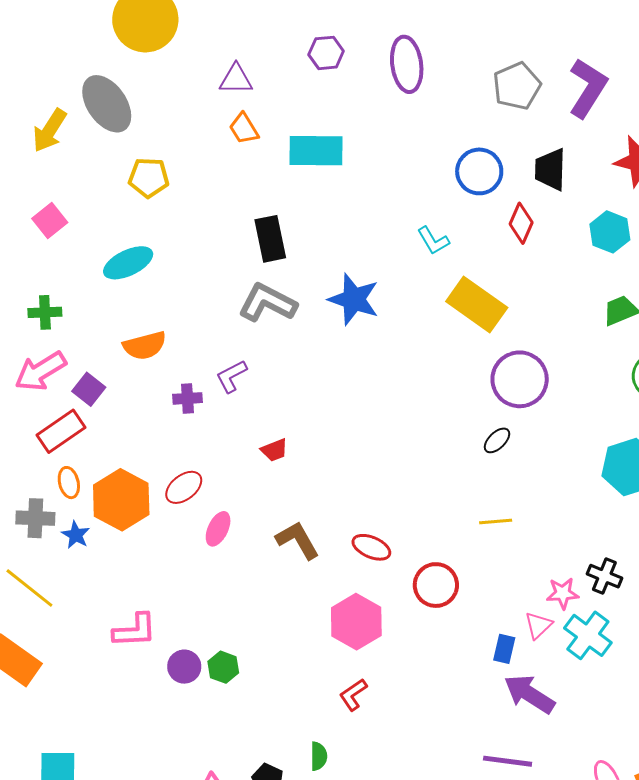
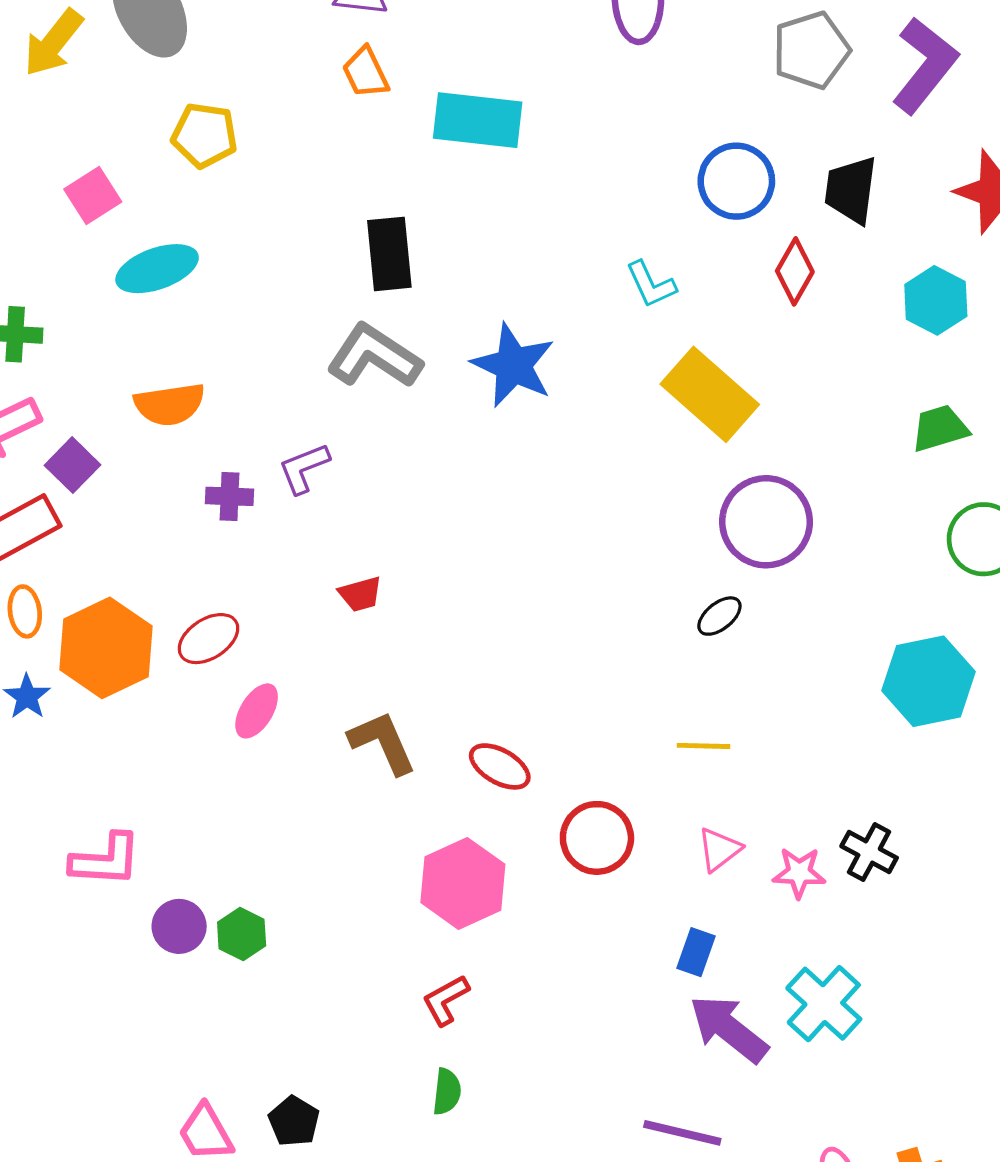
pink square: (50, 221) -> (93, 195), moved
pink triangle: (538, 625) -> (719, 849), moved
cyan cross: (588, 635) -> (824, 1004), moved
green semicircle: (319, 756) -> (447, 1092), moved

